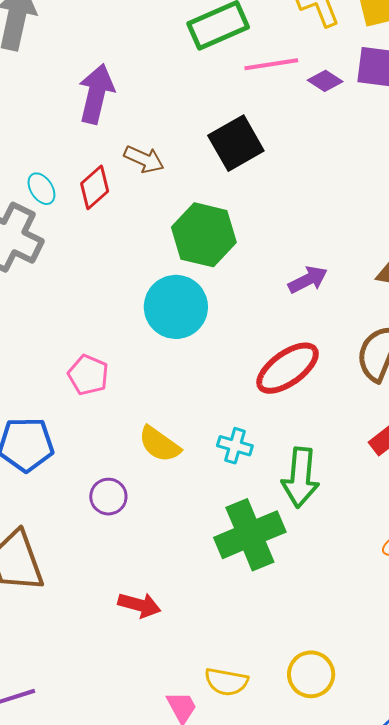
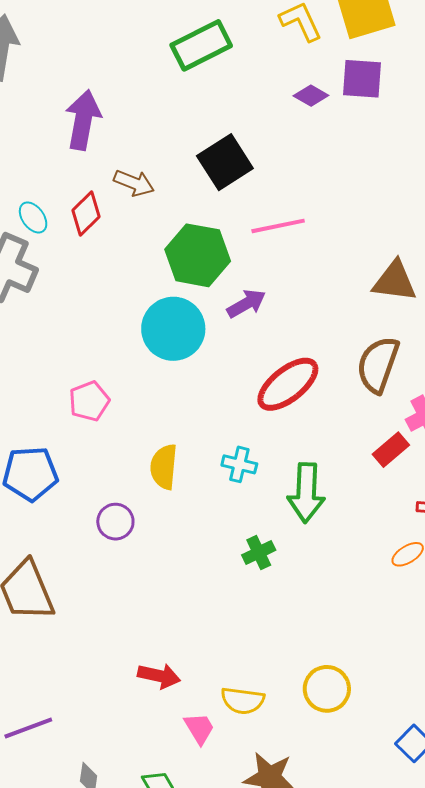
pink line: (271, 64) -> (278, 226), moved
purple arrow: (308, 280) -> (246, 304), moved
pink pentagon: (88, 375) -> (89, 401), turned 30
yellow semicircle: (159, 444) -> (164, 467), turned 63
green cross: (250, 535) -> (259, 553), size x0.5
red arrow: (139, 605) -> (159, 676), moved

